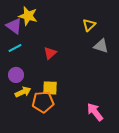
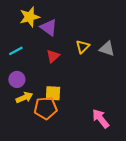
yellow star: (28, 16) -> (30, 17), turned -30
yellow triangle: (89, 25) -> (83, 47), moved
purple triangle: (14, 26) -> (49, 28), moved

